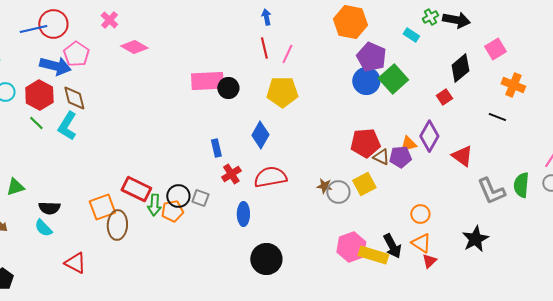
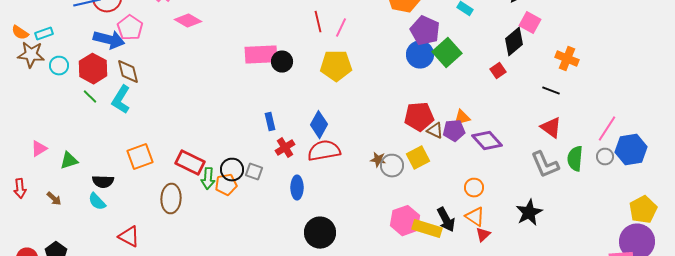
pink square: (495, 49) -> (530, 23), moved, turned -30
blue diamond: (260, 135) -> (319, 125), moved
purple diamond: (429, 136) -> (487, 141), moved, turned -72
red triangle: (462, 156) -> (551, 128), moved
orange square: (102, 207) -> (140, 157), moved

